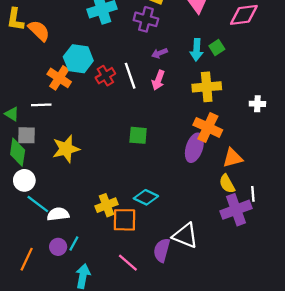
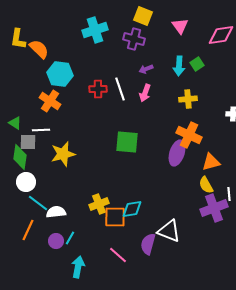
cyan hexagon: (78, 59) -> (60, 74), moved
red cross: (105, 76) -> (98, 89), turned 30
orange cross: (59, 78) -> (50, 101), moved
yellow cross: (207, 87) -> (188, 99), size x0.7
white line: (41, 105) -> (41, 130), moved
green square: (138, 135) -> (127, 142), size x1.4
cyan diamond: (146, 197) -> (132, 209), moved, turned -35
orange line: (27, 259) -> (28, 230), moved

